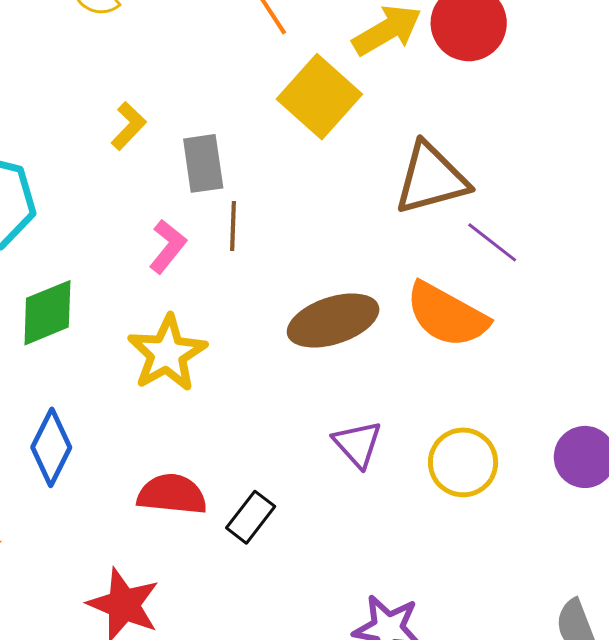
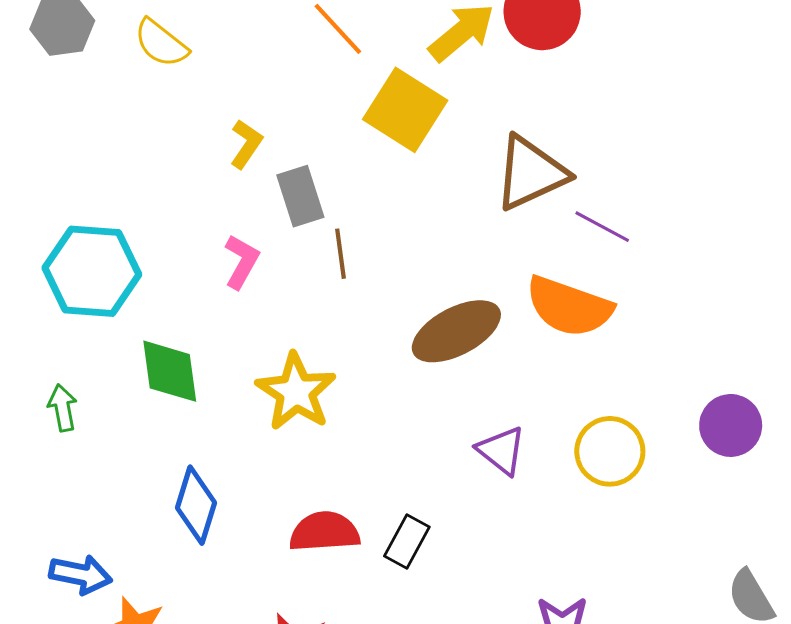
yellow L-shape: (129, 126) -> (246, 144), moved
pink L-shape: (168, 246) -> (242, 262), moved
green diamond: (47, 313) -> (170, 371), turned -66

